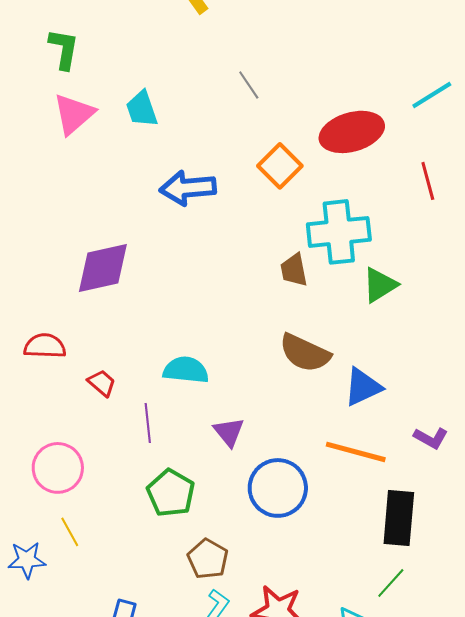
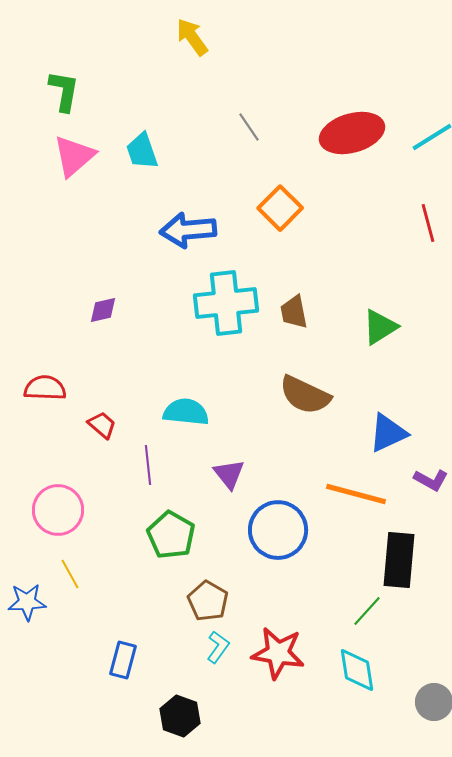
red ellipse: (352, 132) -> (352, 133), moved
cyan cross: (339, 232) -> (226, 303), moved
purple diamond: (103, 268) -> (103, 310), size x0.5
blue triangle: (363, 387) -> (388, 433), moved
green line: (391, 583) -> (367, 611), moved

